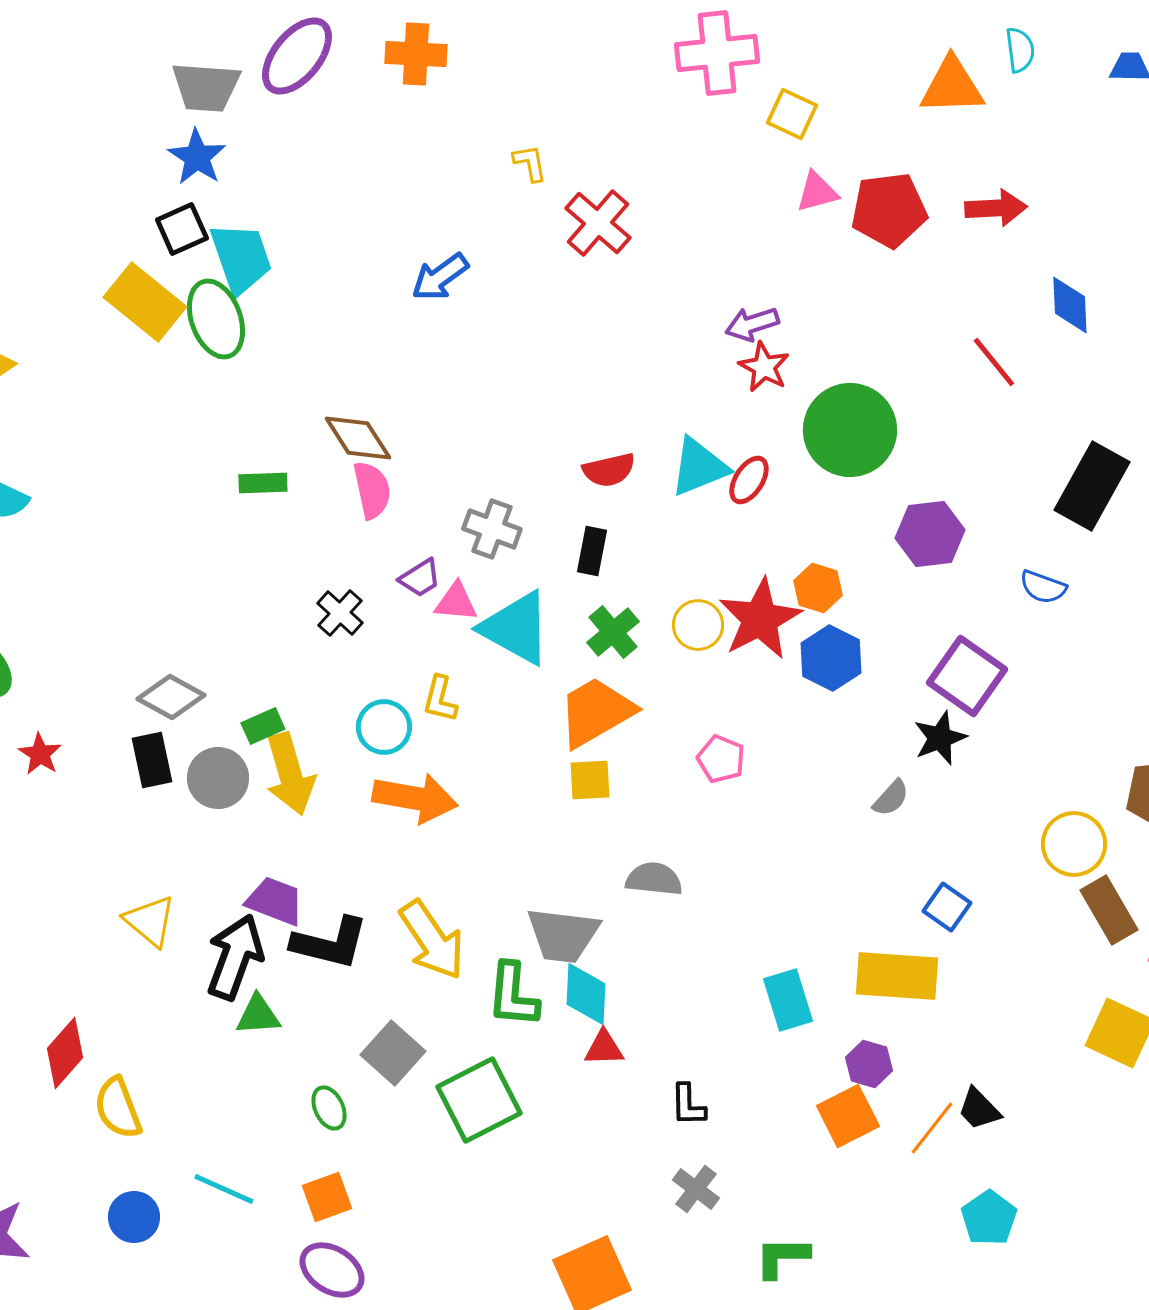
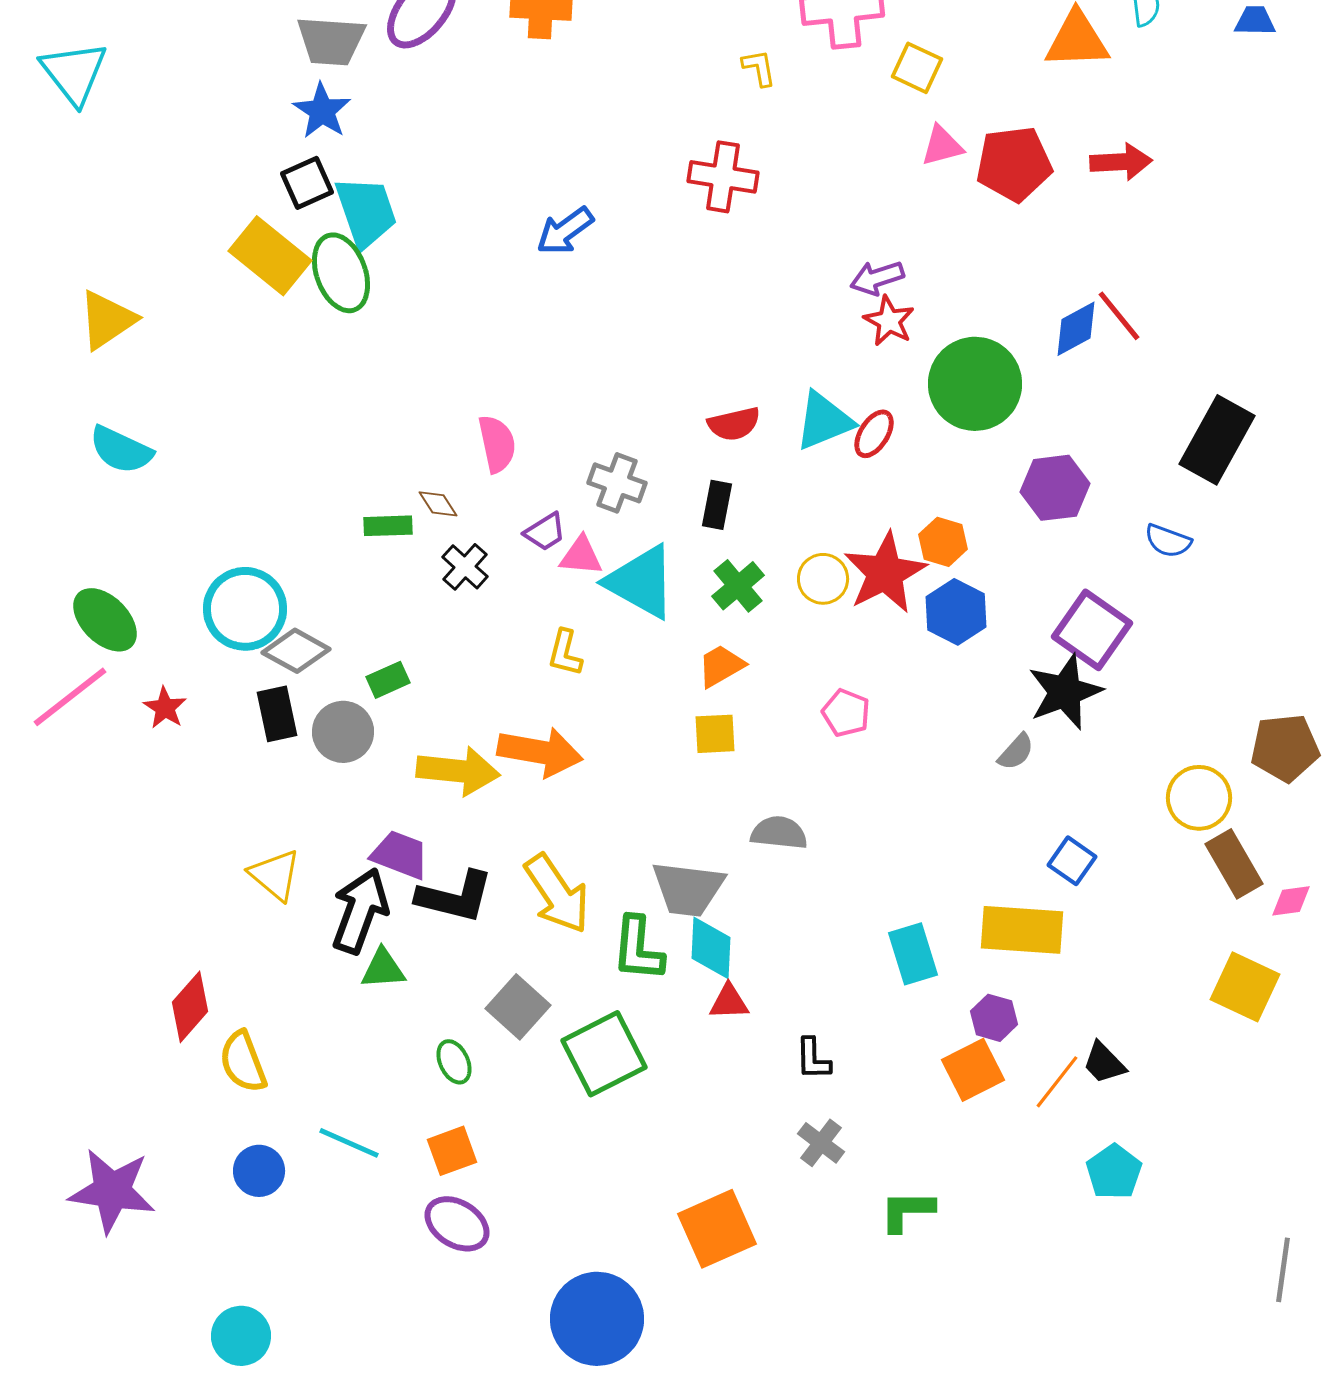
yellow L-shape: (530, 163) -> (759, 68), moved
red cross: (598, 223) -> (723, 177), turned -32
blue diamond: (1070, 305) -> (1076, 329), moved, turned 64
brown diamond: (358, 438) -> (438, 504), moved, size x0.6
green rectangle: (263, 483) -> (388, 526), moved
orange trapezoid: (596, 712) -> (721, 666), size x0.6
cyan circle: (384, 727) -> (245, 609), moved, size x1.5
black star: (940, 738) -> (1065, 692), size x1.4
yellow arrow: (290, 774) -> (458, 771), moved, turned -68

